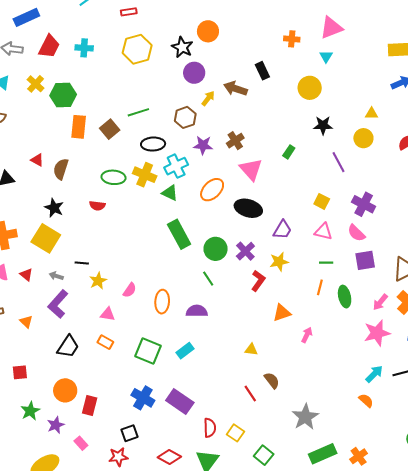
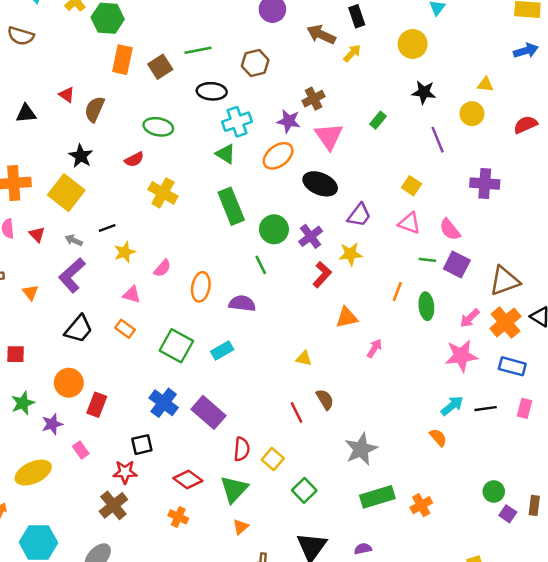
yellow arrow: (208, 98) -> (352, 53), moved
purple star: (203, 145) -> (289, 121), moved
yellow cross: (145, 175) -> (163, 193), moved
purple cross: (364, 204) -> (485, 184), moved, turned -30
red semicircle: (97, 206) -> (134, 159), turned -42
purple square: (365, 260) -> (457, 265), turned 30
black line: (82, 263) -> (107, 228), turned -32
green line: (326, 263) -> (427, 260), moved

